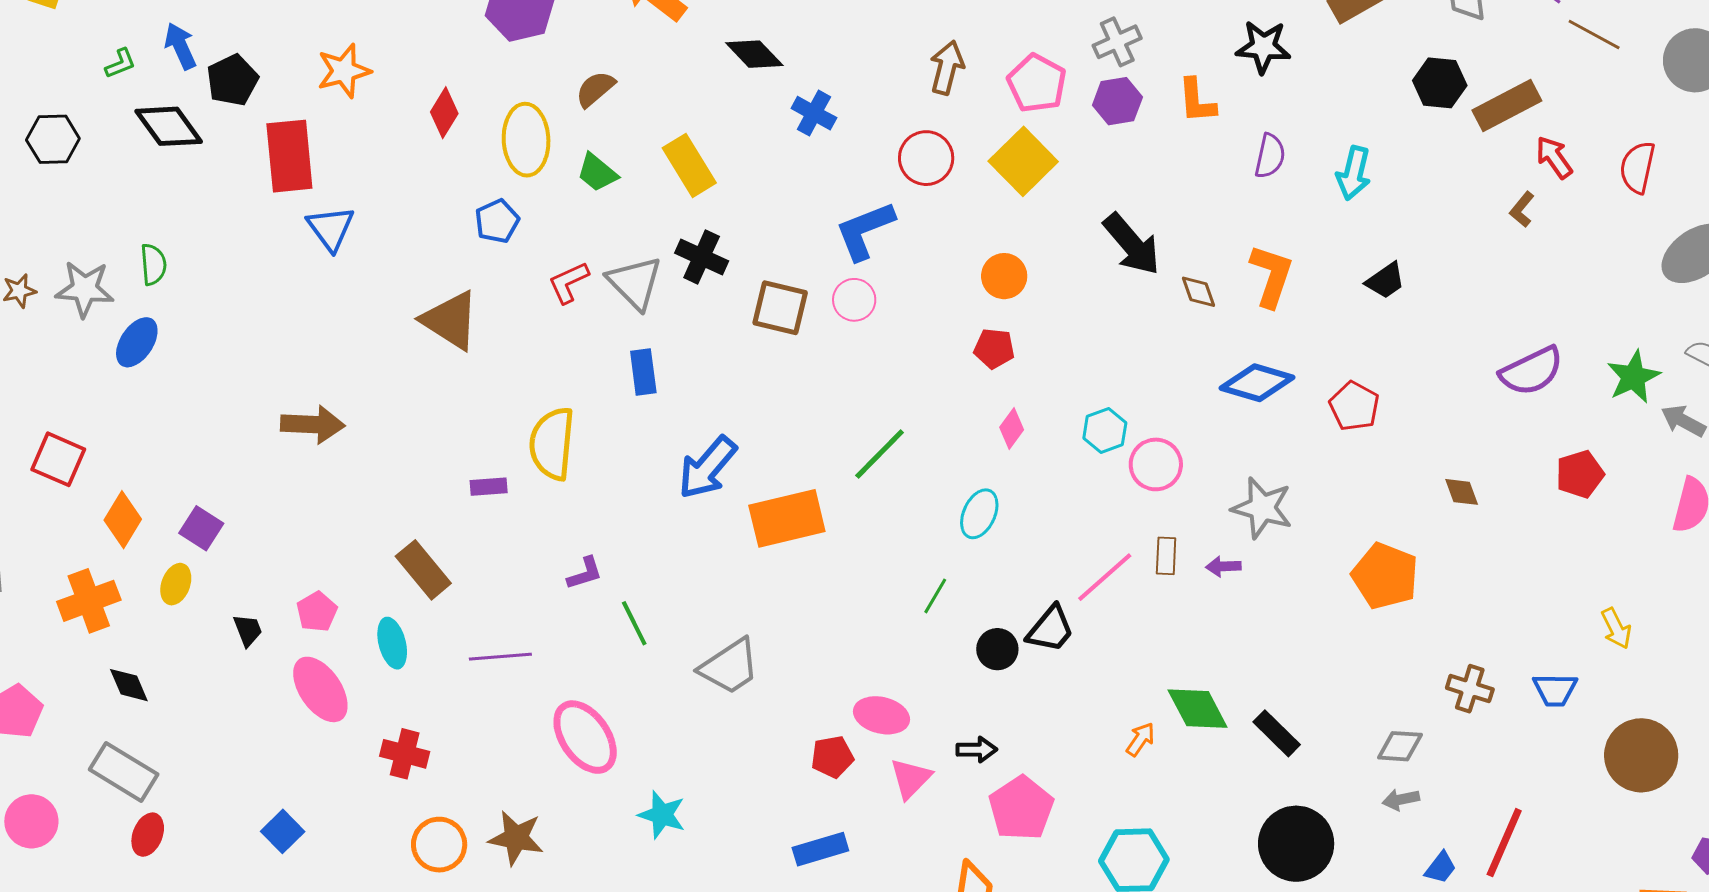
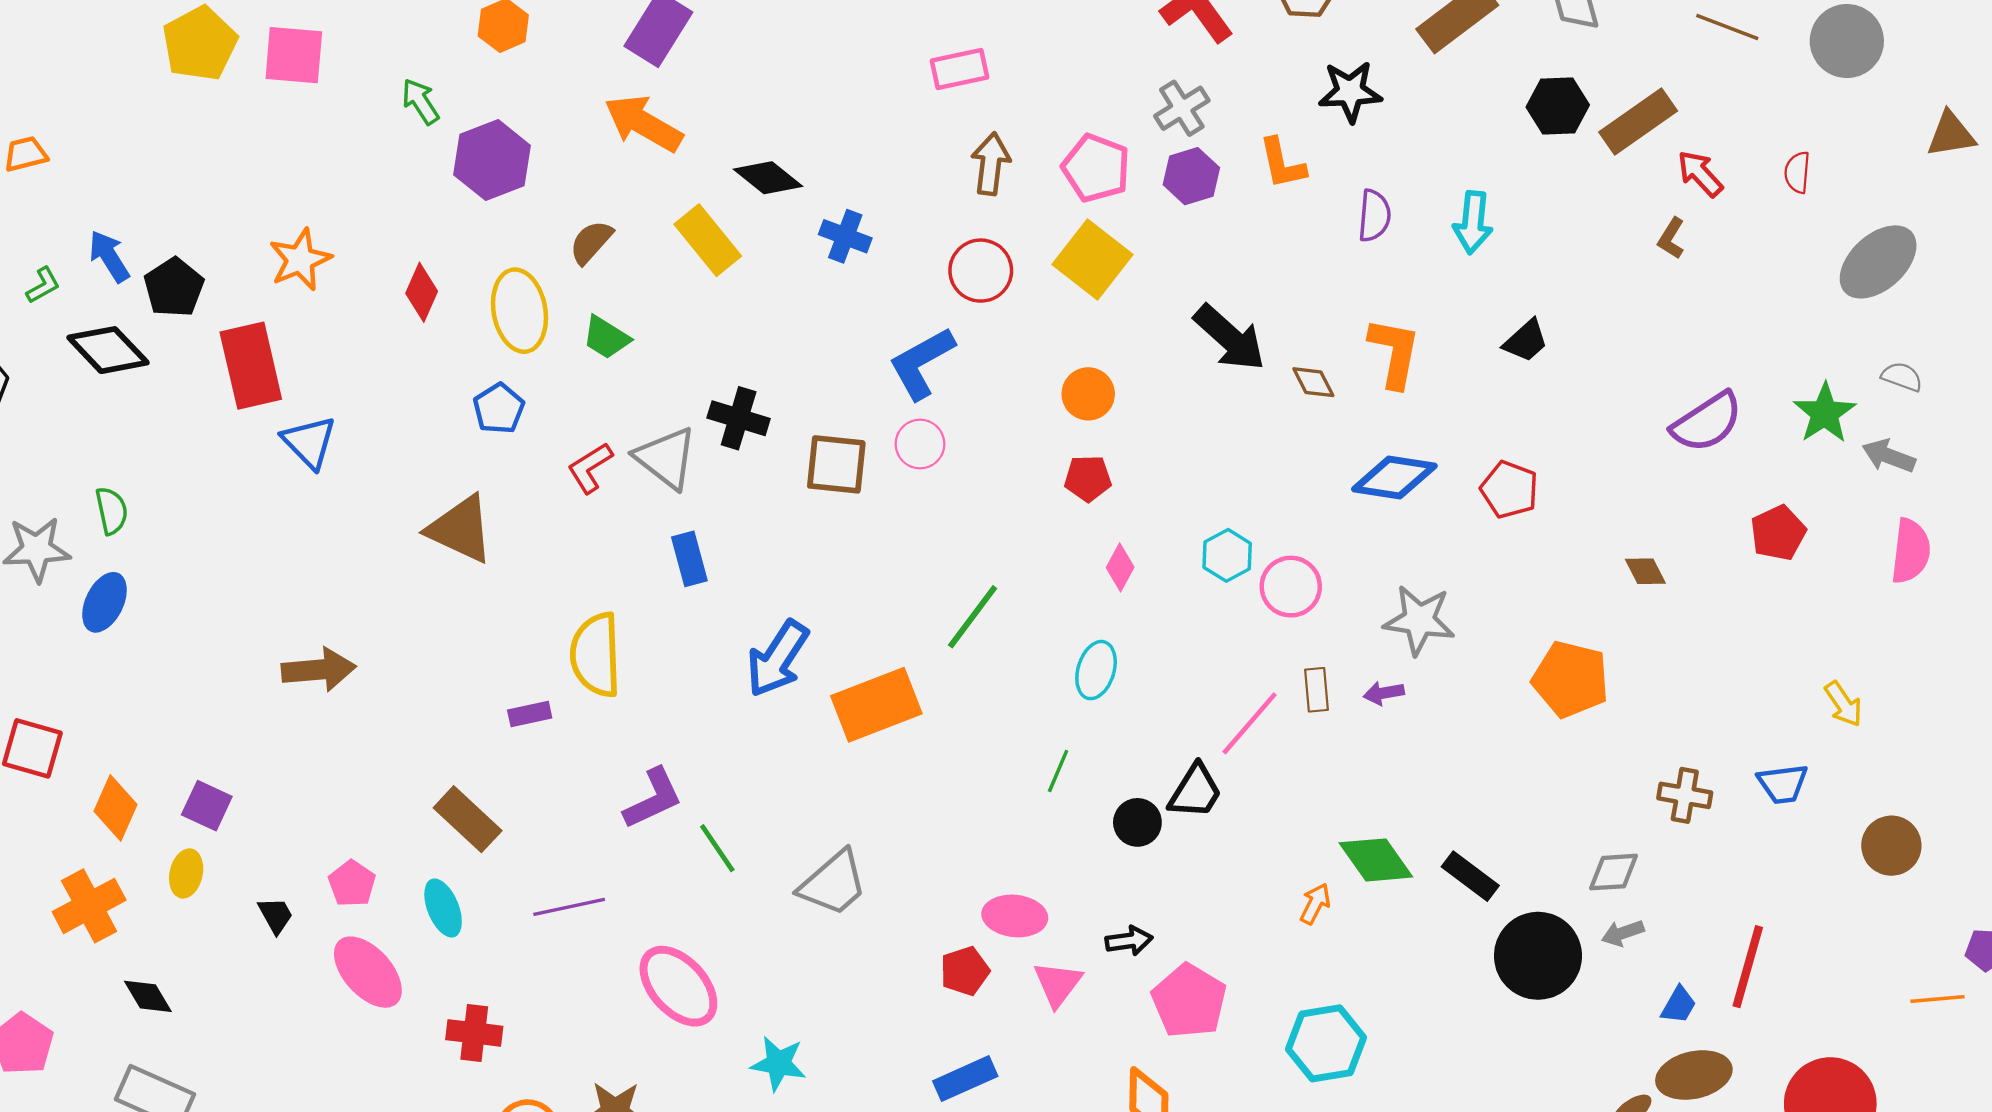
yellow rectangle: (689, 165) -> (708, 240), moved
red semicircle: (1638, 167) -> (1797, 172), size x0.7
purple L-shape: (585, 573) -> (653, 799), size x1.5
brown circle: (1641, 755) -> (1891, 846), size x0.7
black circle: (1296, 844) -> (1538, 956), moved

